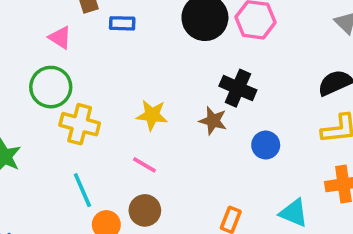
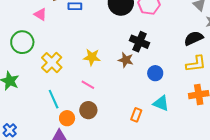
green circle: (51, 87) -> (22, 42), moved
yellow cross: (80, 124) -> (52, 63), turned 30
cyan triangle: (294, 213) -> (161, 103), moved

